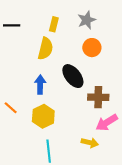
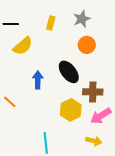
yellow semicircle: (45, 49) -> (23, 46), moved, turned 35
yellow hexagon: (43, 116) -> (71, 110), moved
yellow arrow: (90, 143) -> (94, 141), moved

